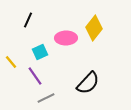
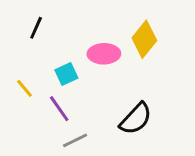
black line: (28, 20) -> (36, 28), moved

